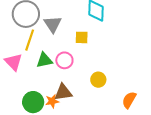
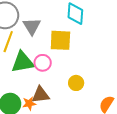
yellow square: (82, 37) -> (60, 40), size x1.6
green triangle: (44, 60) -> (23, 62), size x1.4

